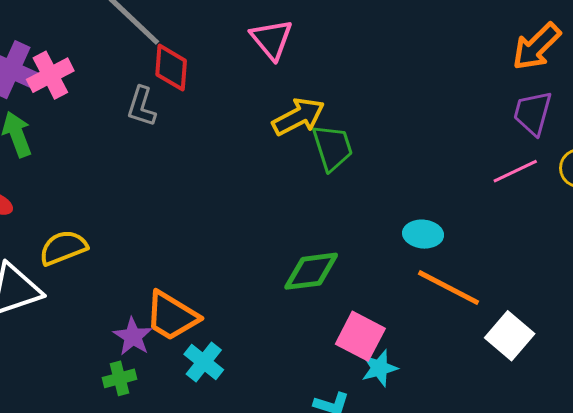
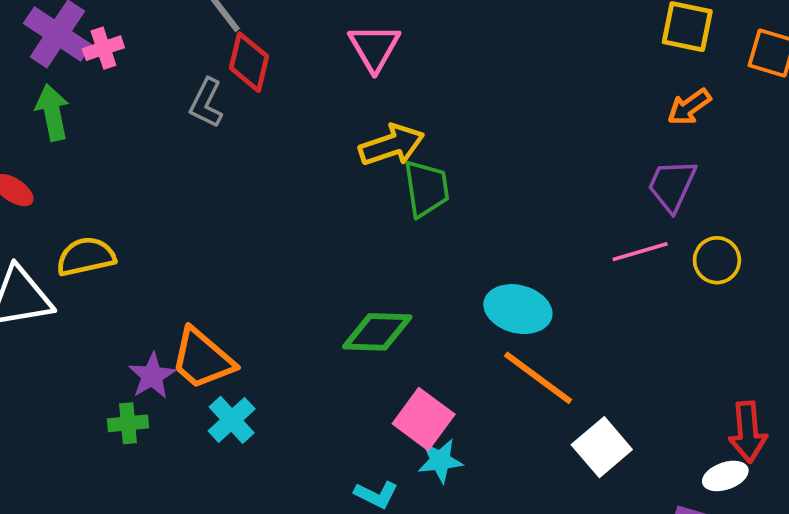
orange arrow: (536, 47) -> (689, 107), size x0.7
pink cross: (50, 75) -> (103, 48), size x0.7
cyan ellipse: (423, 234) -> (518, 309), size x1.4

